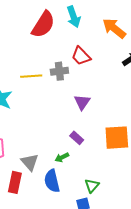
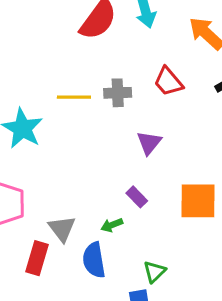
red trapezoid: (81, 56) -> (168, 82), moved

